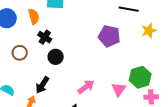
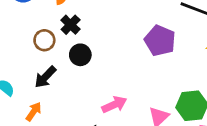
brown circle: (20, 53) -> (44, 40), moved
black arrow: (42, 85) -> (45, 77), moved

